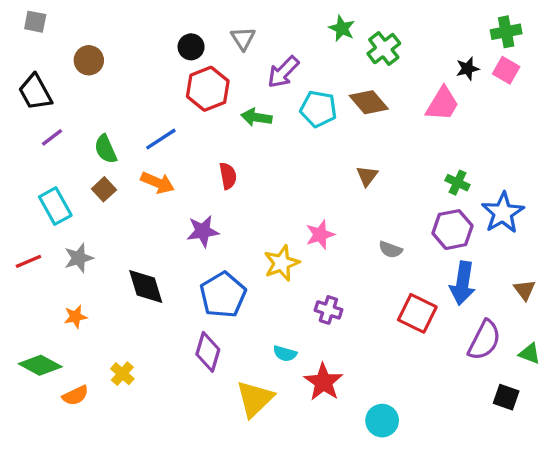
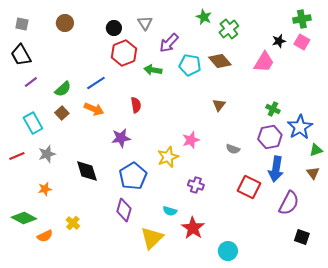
gray square: (35, 22) -> (22, 24), moved
brown circle: (89, 60) -> (65, 23), moved
green semicircle: (106, 149) -> (63, 89), turned -108
green triangle: (530, 354) -> (316, 150), moved, turned -40

